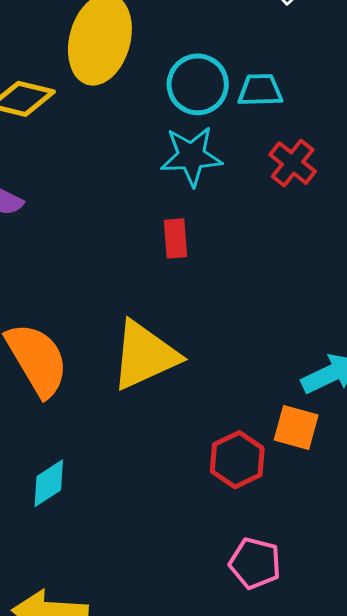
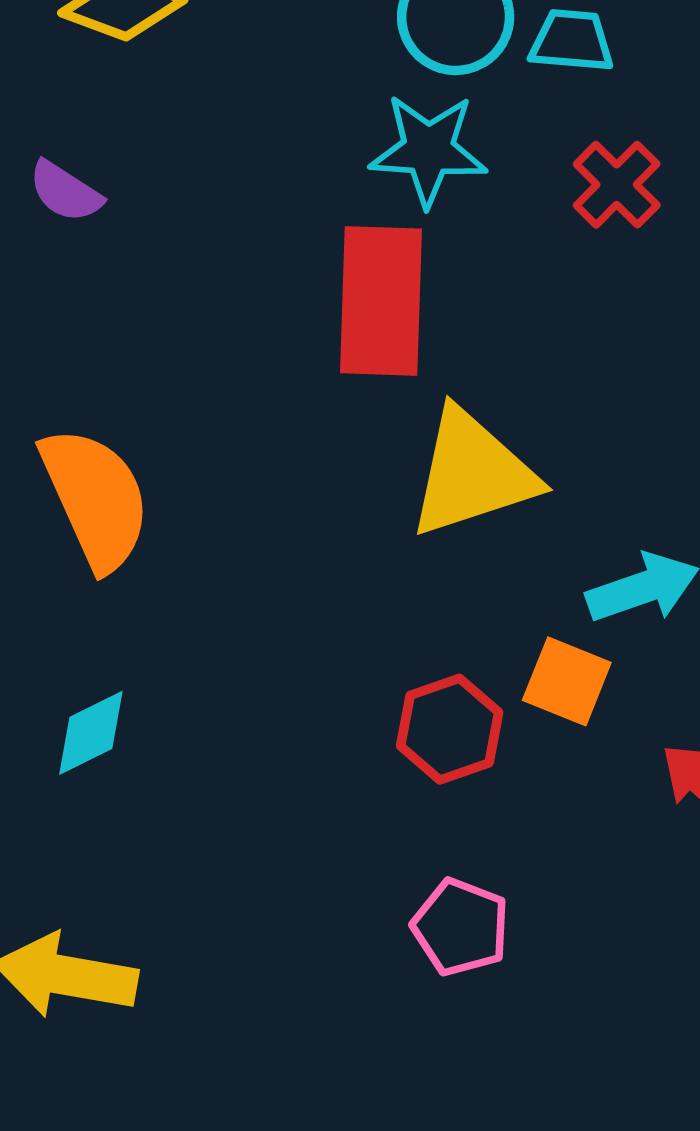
red rectangle: (176, 238) -> (381, 301), size x2.0
yellow triangle: (145, 355) -> (472, 473), moved

